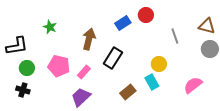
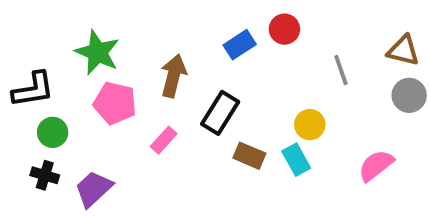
green star: (50, 27) -> (97, 52), size x1.6
pink pentagon: (59, 66) -> (115, 103), moved
brown rectangle: (128, 92) -> (249, 156), moved, turned 63
purple trapezoid: (81, 97) -> (94, 189), moved

